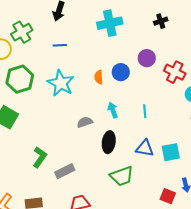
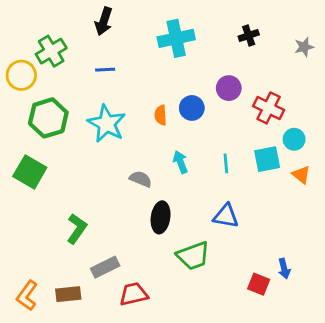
gray semicircle: (85, 122) -> (141, 179), turned 42
black ellipse: (109, 142) -> (161, 217), moved
cyan square: (171, 152) -> (267, 159), moved
gray rectangle: (65, 171) -> (105, 267), moved

